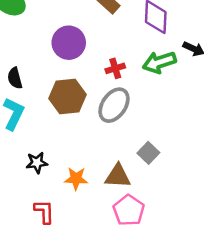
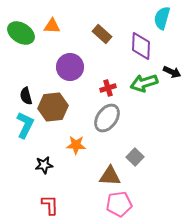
brown hexagon: (67, 97) -> (53, 107), moved
orange star: (76, 179) -> (76, 145), moved
pink pentagon: (129, 210) -> (119, 204), turned 30

